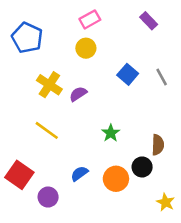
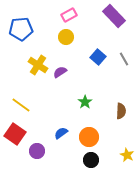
purple rectangle: (149, 21) -> (114, 16), size x1.6
blue pentagon: (27, 38) -> (21, 29), turned -30
yellow line: (47, 130) -> (21, 105), moved
black circle: (142, 167) -> (91, 160), moved

